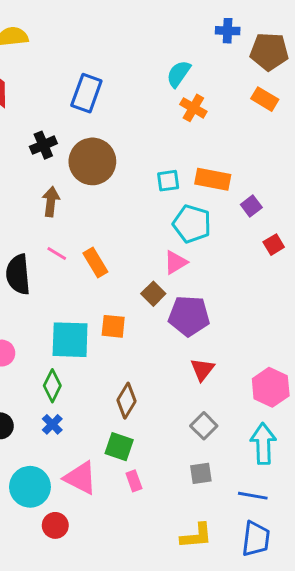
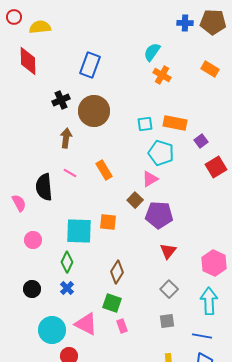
brown pentagon: (269, 51) -> (213, 22), moved
red square: (274, 245) -> (216, 167), size x1.5
orange rectangle: (95, 262) -> (104, 170), moved

